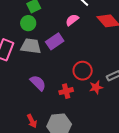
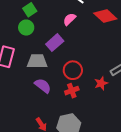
gray trapezoid: (31, 46) -> (37, 61), moved
red circle: (83, 71) -> (73, 70), moved

